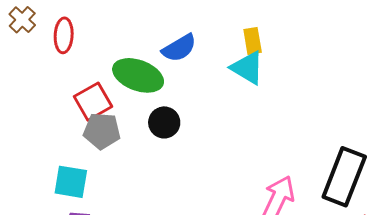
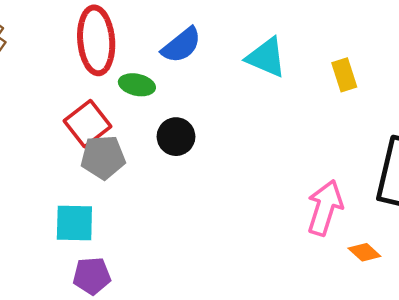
red ellipse: (64, 35) -> (96, 40), moved, size x1.6
yellow rectangle: (253, 41) -> (344, 75), moved
green ellipse: (138, 75) -> (137, 85), size x0.6

